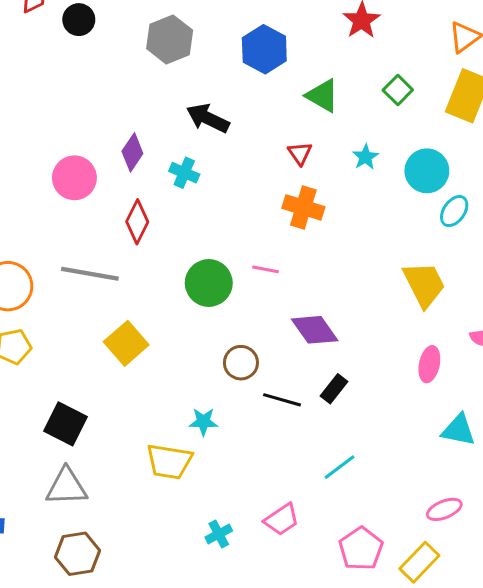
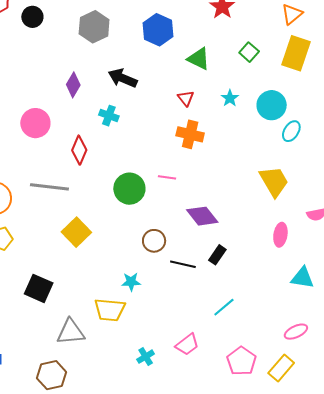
purple diamond: (132, 152) -> (73, 85), moved
gray triangle: (66, 487) -> (71, 332), moved

